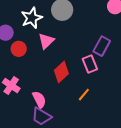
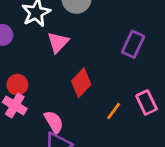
red circle: (19, 49) -> (17, 85), moved
pink rectangle: (90, 64) -> (147, 102), moved

